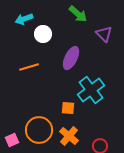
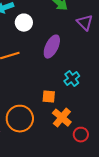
cyan cross: (91, 90) -> (72, 79), size x0.6
orange cross: (69, 136) -> (62, 118), moved

